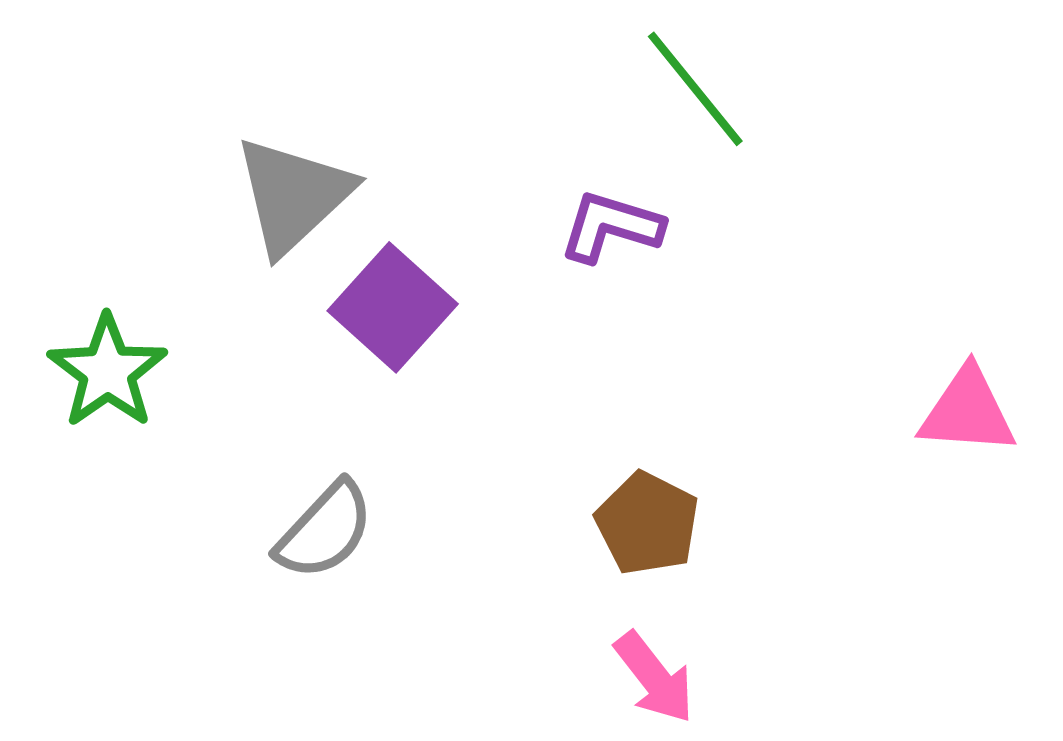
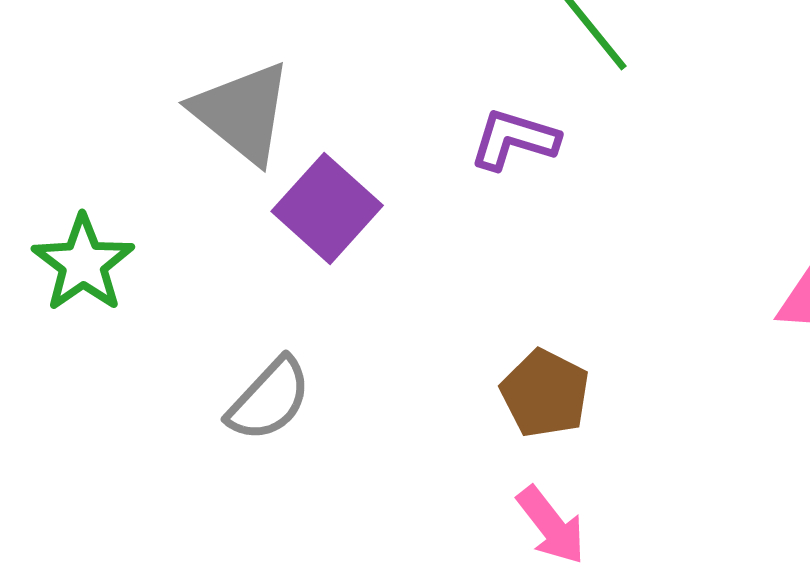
gray triangle: (293, 195) -> (242, 112), turned -38

